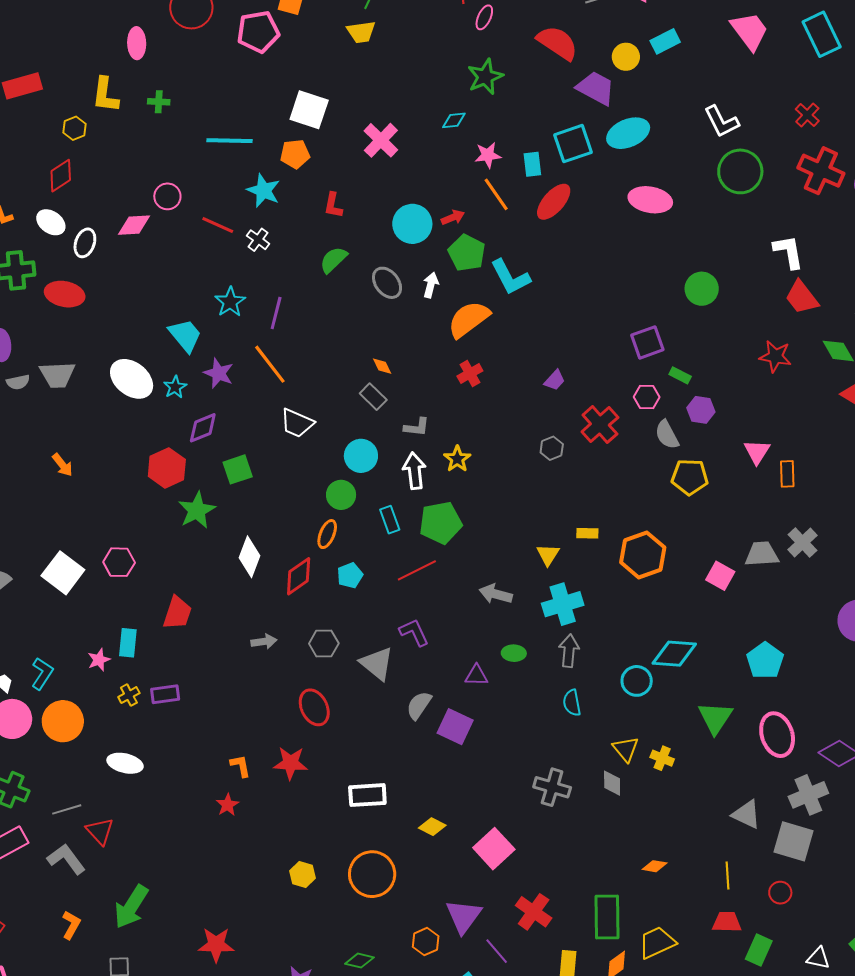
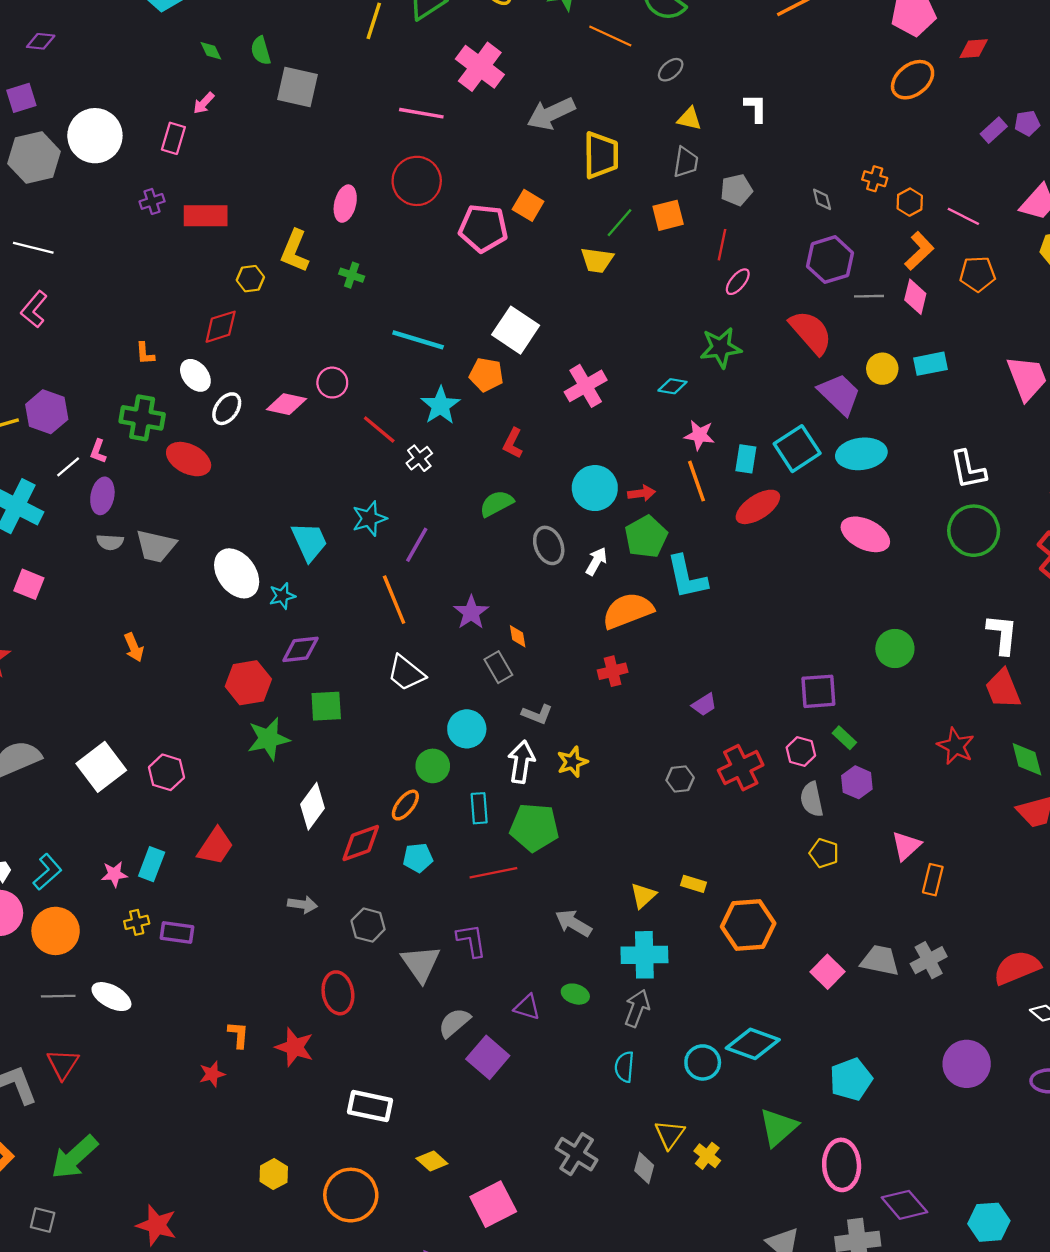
cyan square: (573, 144) -> (797, 449), turned -30
purple star: (219, 373) -> (471, 612), moved
yellow pentagon: (690, 477) -> (824, 853), size x0.7
gray line: (67, 809) -> (58, 996), moved

